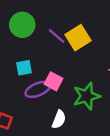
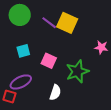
yellow square: (78, 38) -> (67, 23), turned -30
purple ellipse: (38, 89) -> (21, 82), moved

